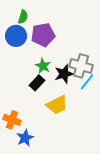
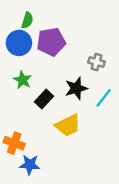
green star: (43, 66) -> (23, 80), moved
gray cross: (81, 66) -> (96, 62), moved, size x0.6
blue star: (25, 138) -> (30, 165), turned 30

